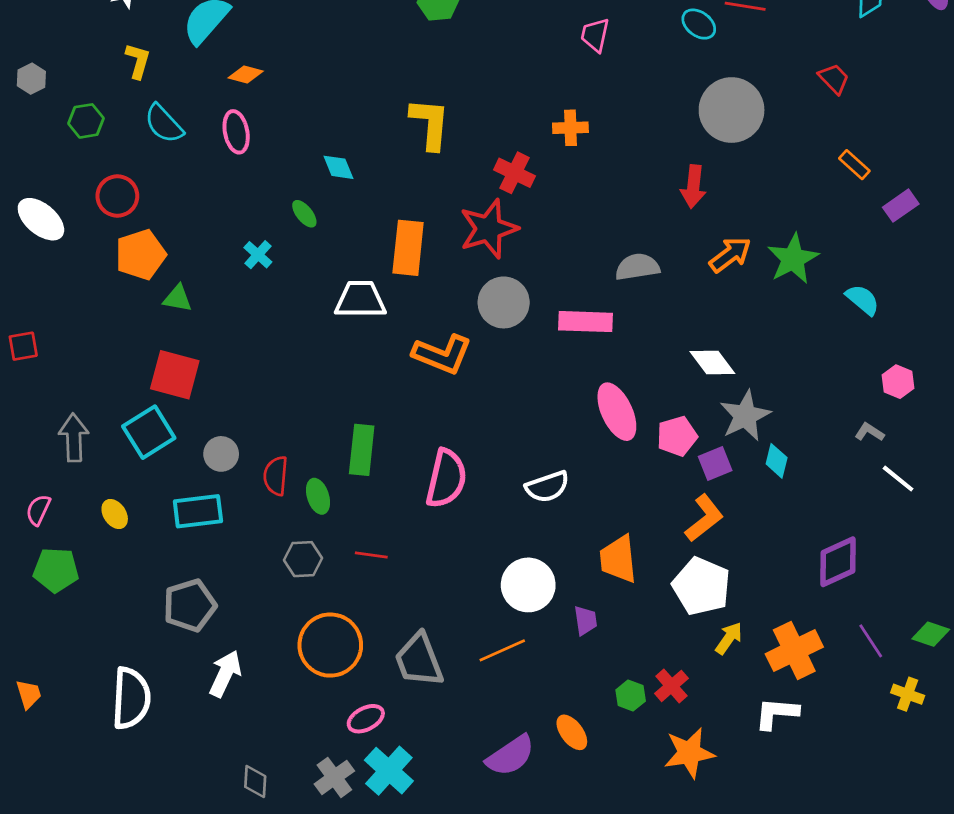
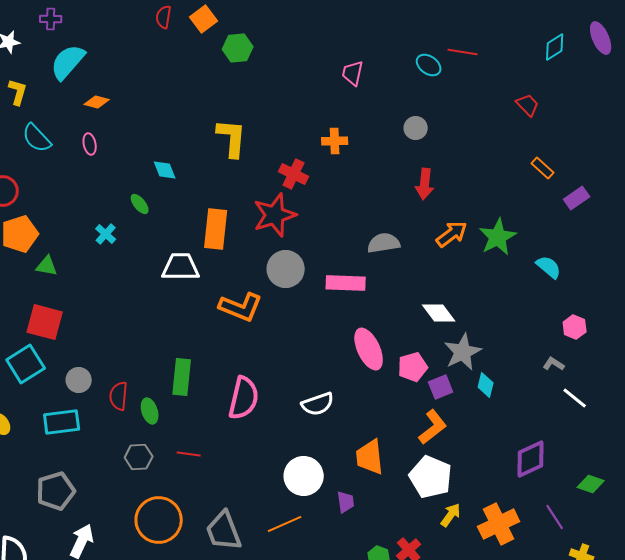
gray circle: (732, 110) -> (416, 128), moved, size x0.5
pink ellipse: (236, 132) -> (90, 144), size x0.7
green diamond: (931, 634) -> (591, 484), moved

